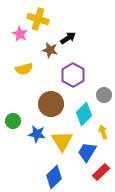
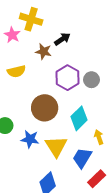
gray circle: (104, 95) -> (91, 80), moved

